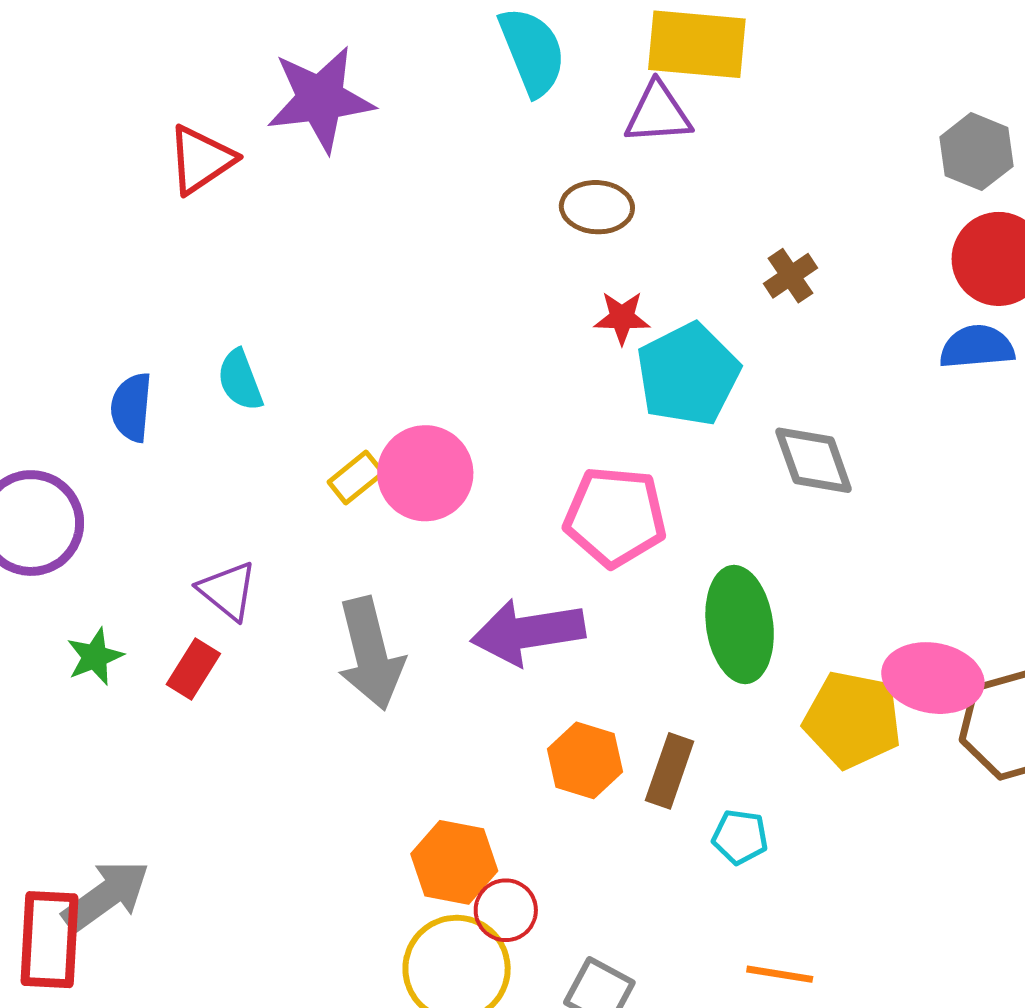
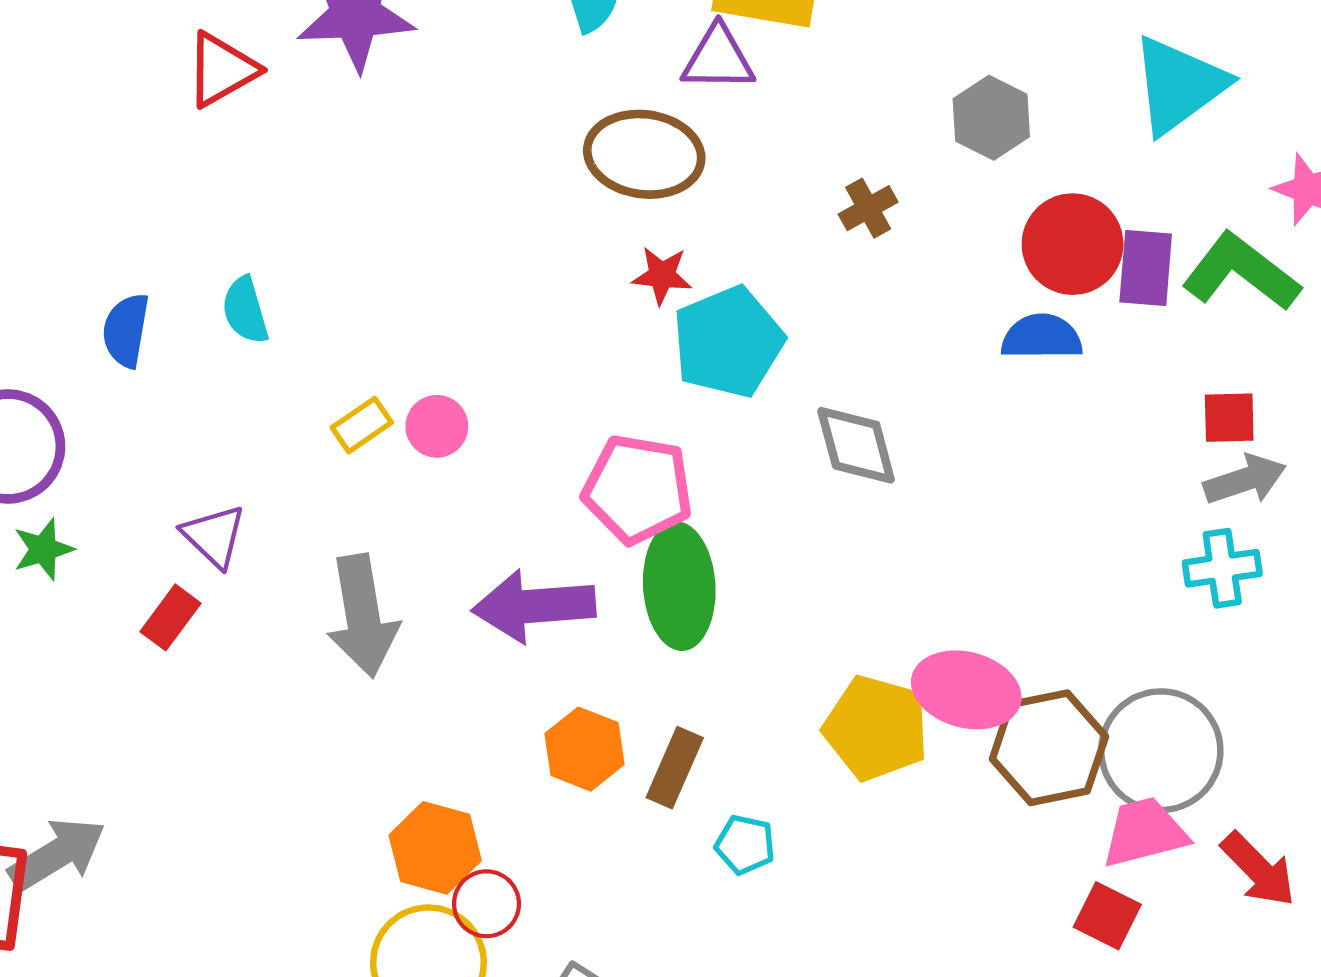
gray hexagon: (976, 152) -> (991, 118), moved
brown ellipse: (597, 207) -> (644, 154), size x1.5
brown cross: (790, 276) -> (868, 208), moved
pink circle: (425, 473) -> (437, 426), size x0.6
green ellipse: (740, 624) -> (679, 586), moved
green star: (95, 657) -> (43, 549), moved

